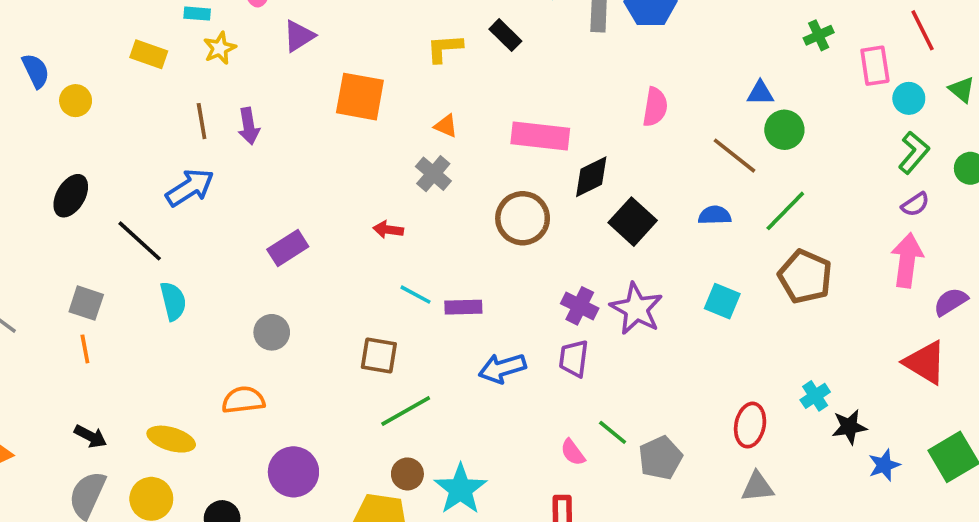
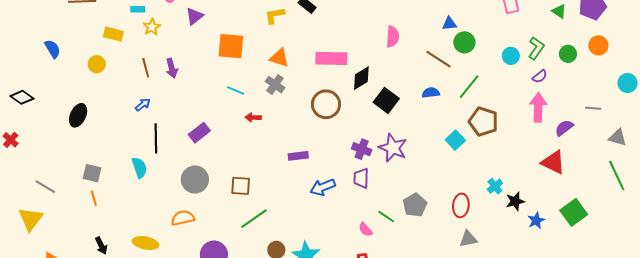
cyan circle: (909, 98) -> (511, 56), moved
yellow circle: (76, 101) -> (97, 64), moved
orange triangle: (446, 126) -> (279, 58), size x1.5
blue arrow: (190, 188) -> (143, 105), size x0.6
black line: (140, 241) -> (156, 138), moved, turned 52
cyan line: (415, 295) -> (236, 91), moved
cyan square: (722, 301) -> (455, 140), moved, turned 30
gray circle: (272, 332) -> (195, 180), size x1.4
brown square: (379, 355) -> (241, 186), moved
green line: (406, 411) -> (254, 219), moved
black arrow: (90, 436) -> (101, 246), turned 42
gray pentagon: (660, 458) -> (415, 205), moved

